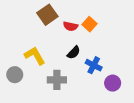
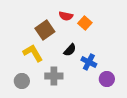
brown square: (47, 15) -> (45, 30), moved
red semicircle: (71, 26) -> (66, 16), moved
gray circle: (15, 75) -> (22, 81), moved

